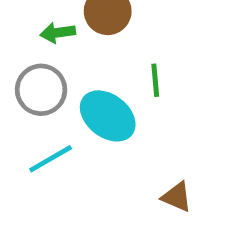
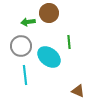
cyan line: (51, 159) -> (25, 75), turned -66

